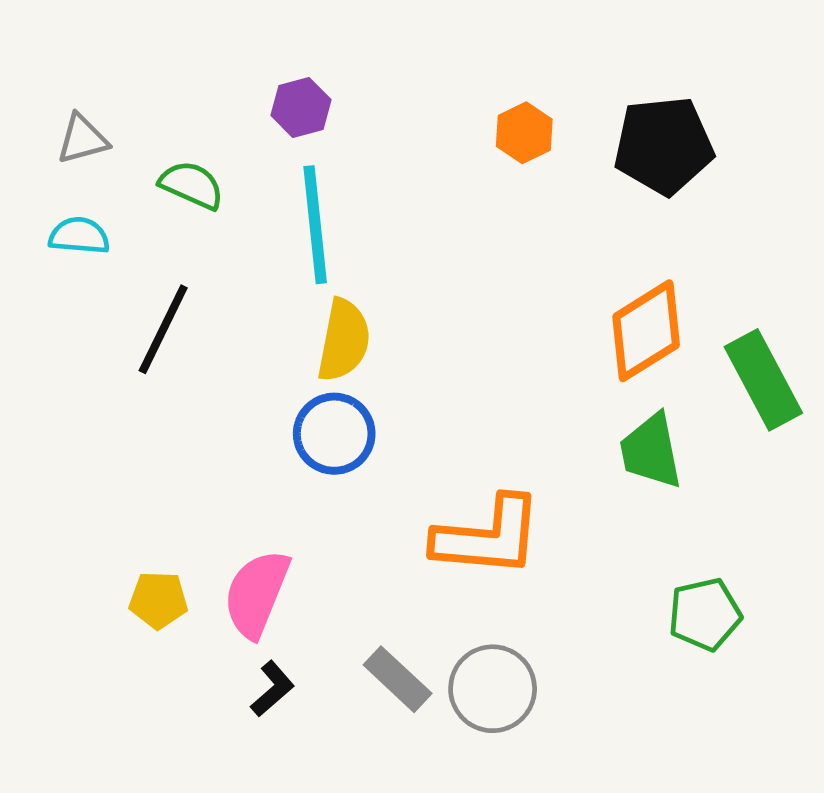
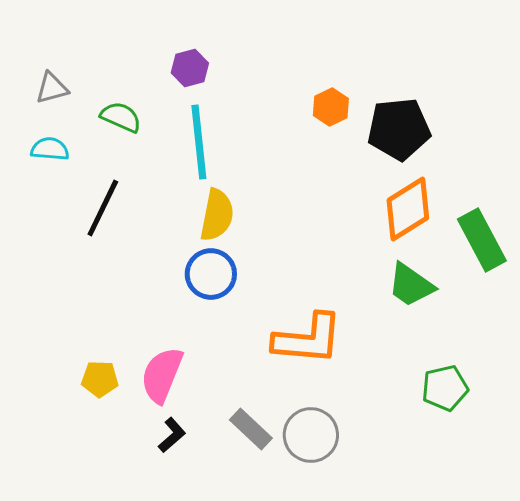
orange hexagon: (524, 133) -> (331, 107), moved
black pentagon: (664, 145) -> (399, 129), moved
green trapezoid: (651, 451) -> (411, 285), turned -44

